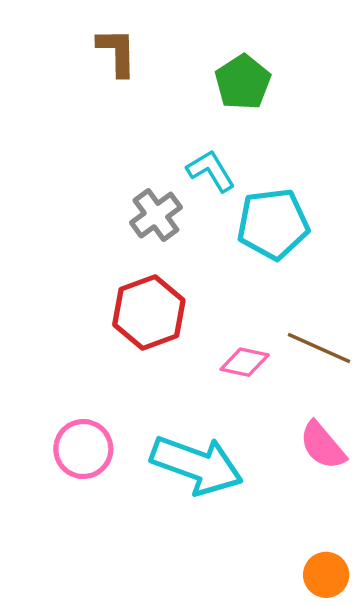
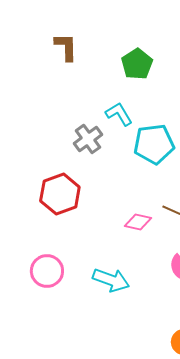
red hexagon: (149, 313) -> (60, 194), moved
cyan arrow: (197, 465) -> (111, 280), size x0.7

